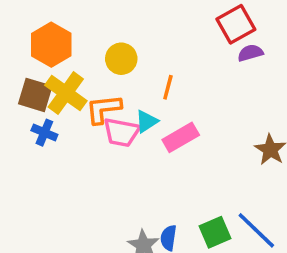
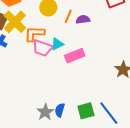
purple semicircle: (250, 53) -> (83, 19), moved
orange line: (168, 87) -> (68, 16), moved

